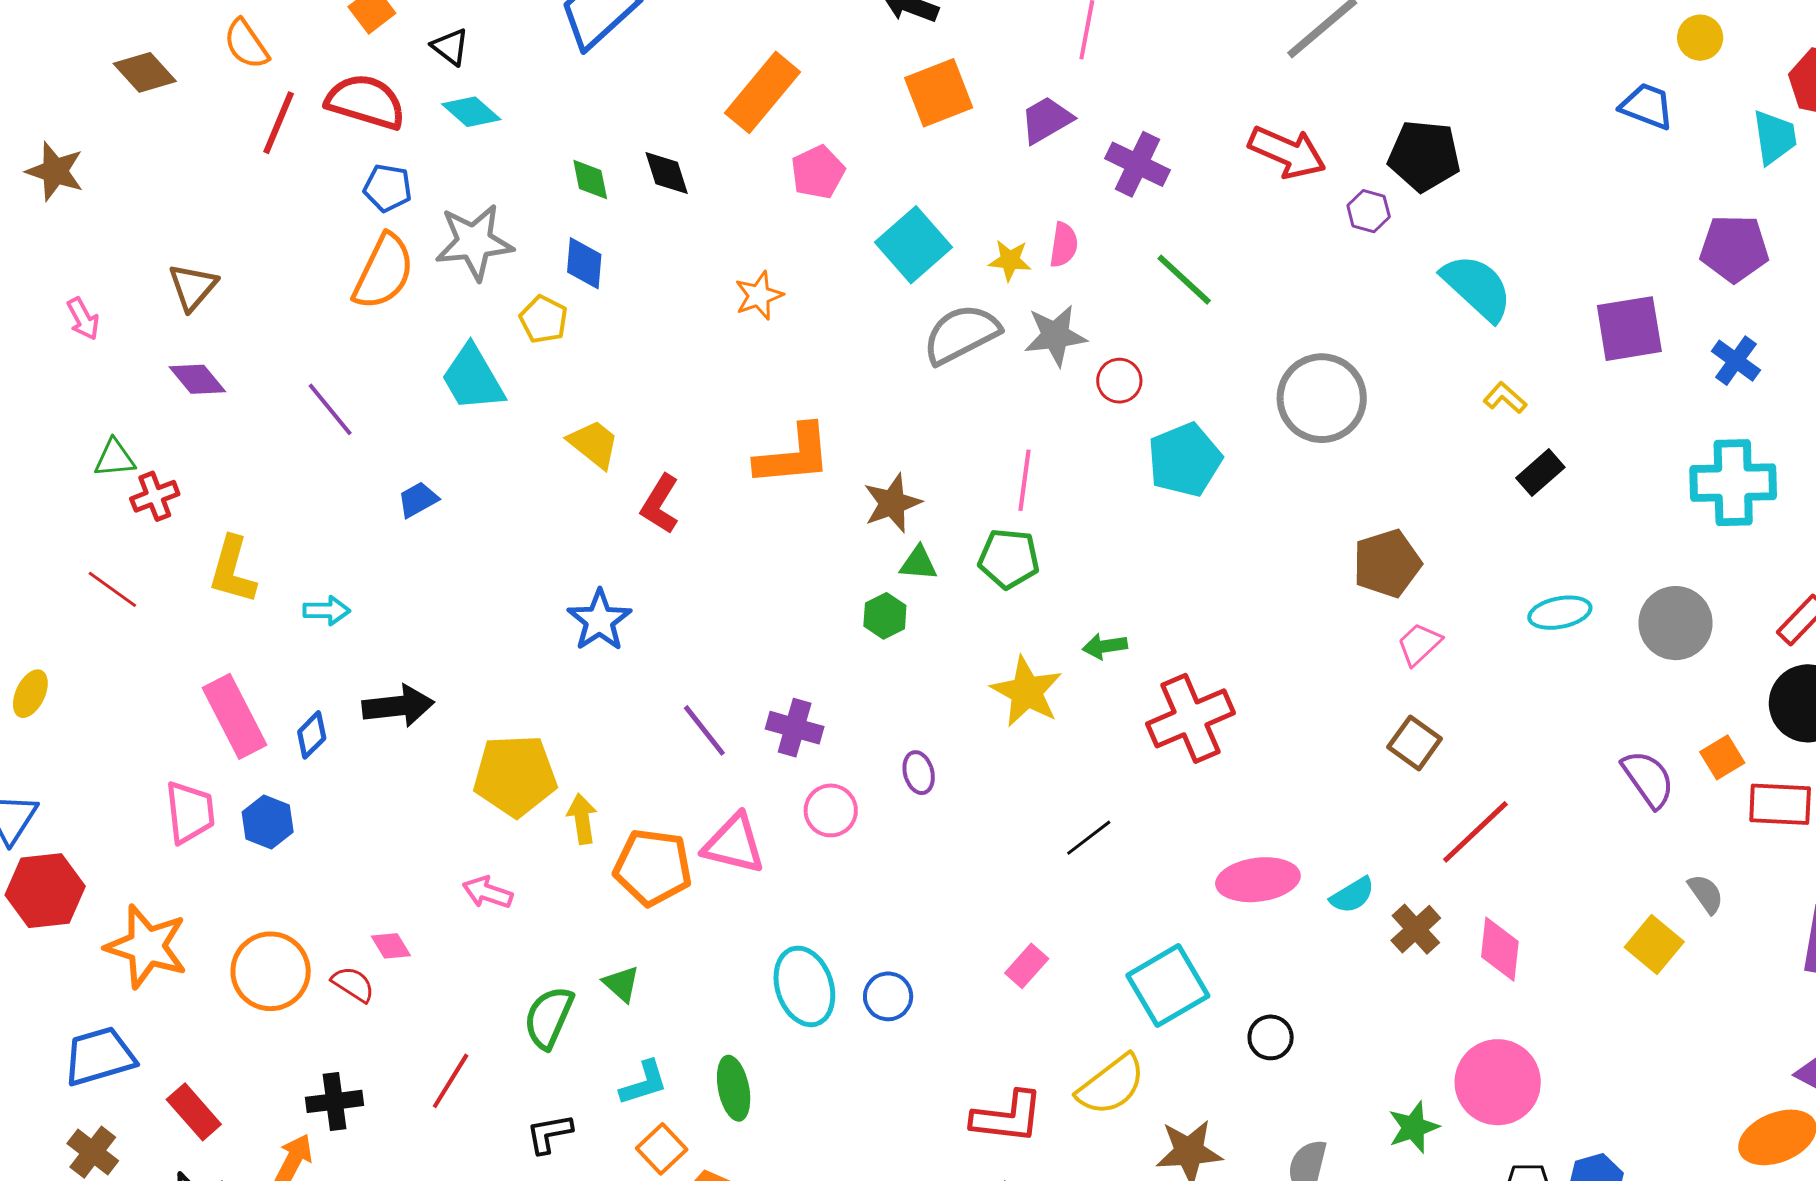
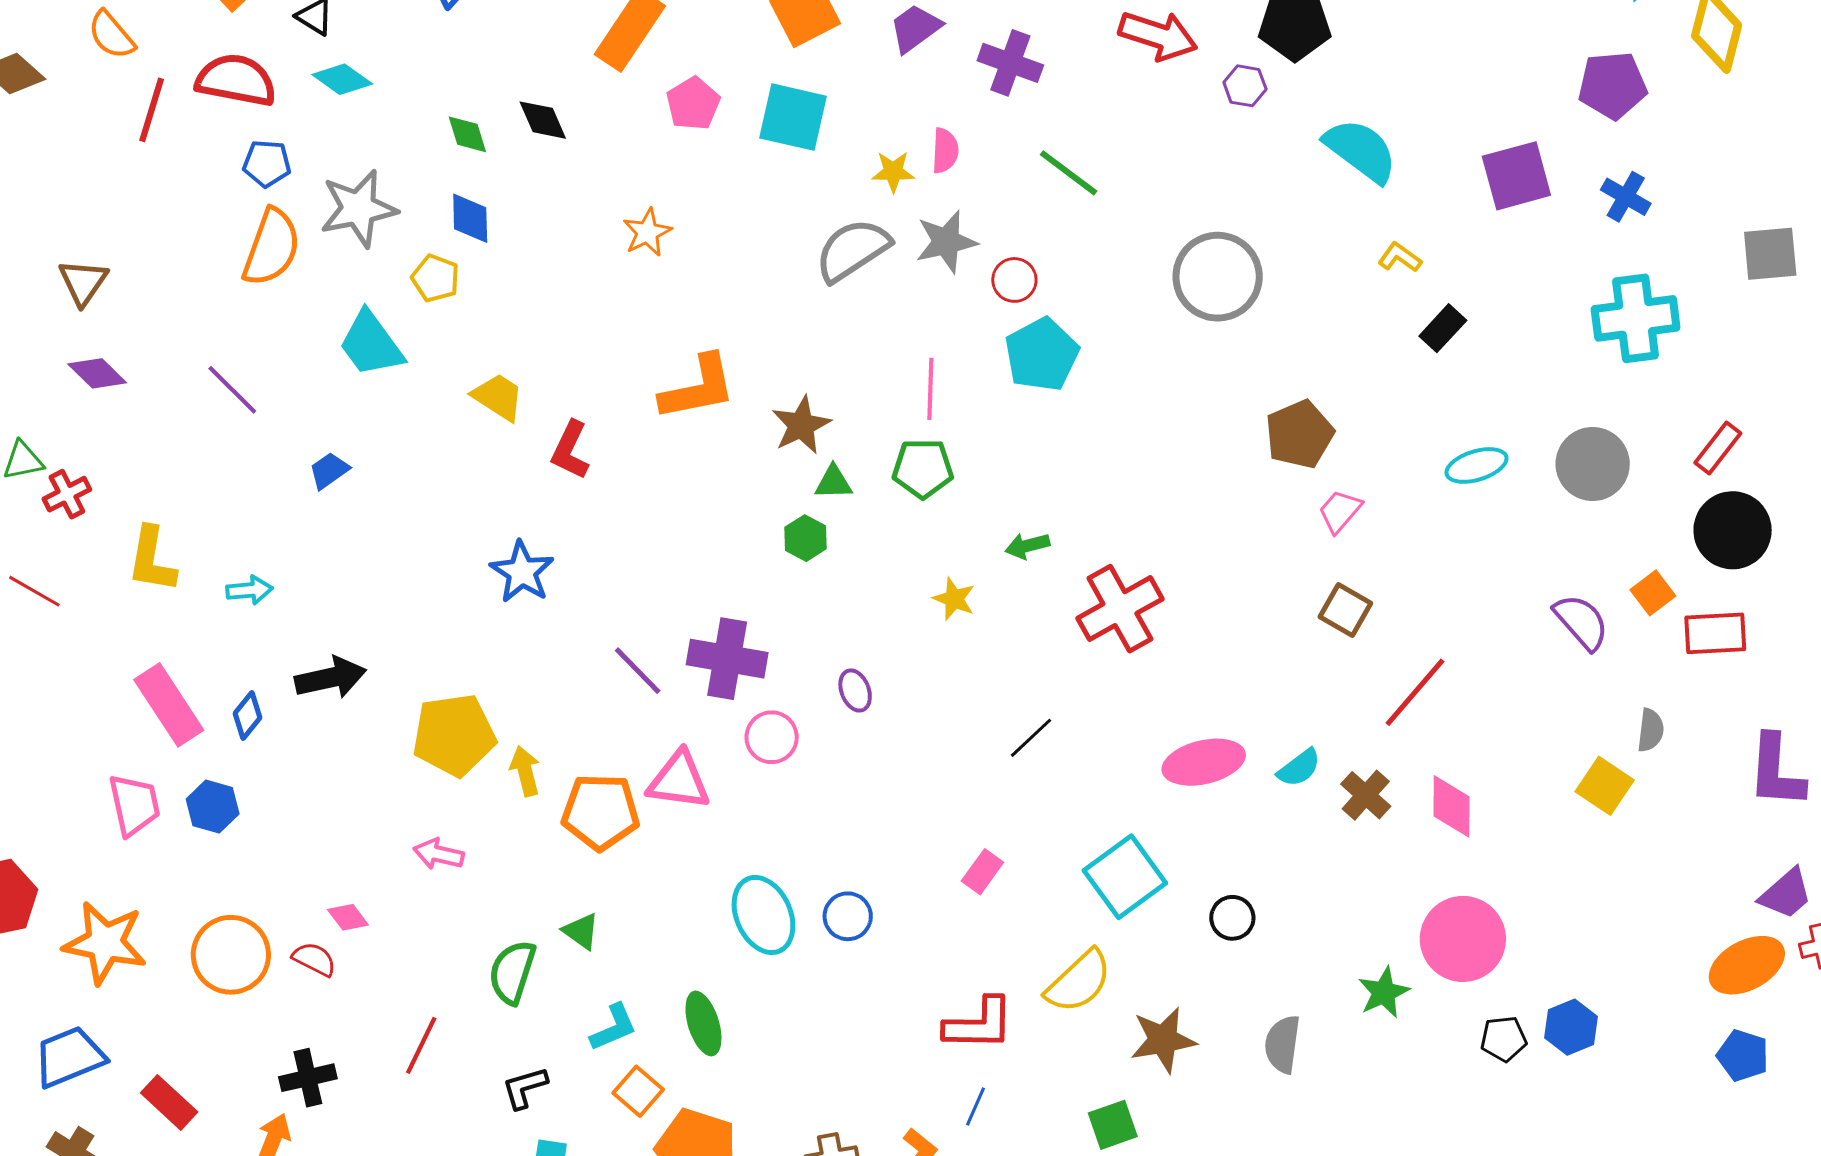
cyan square: (913, 245) -> (793, 117), moved, turned -30
cyan pentagon: (1185, 460) -> (1042, 355), moved
yellow star: (1027, 692) -> (954, 599), size x0.6
purple cross: (795, 728) -> (727, 659), size x1.4
gray semicircle: (1706, 894) -> (1651, 730), turned 48

